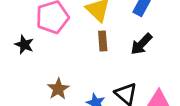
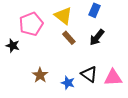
brown rectangle: (103, 41) -> (69, 38), turned -32

